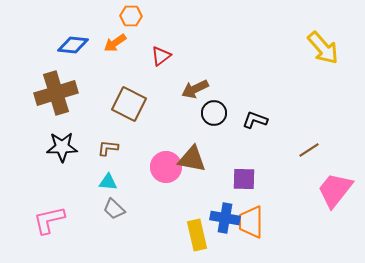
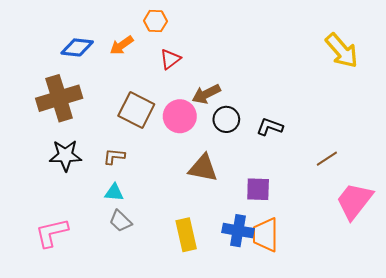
orange hexagon: (131, 16) -> (155, 21), moved
pink circle: (166, 167) -> (180, 116), moved
yellow rectangle: (197, 235) -> (186, 235), moved

